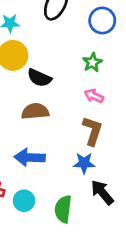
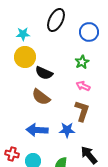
brown semicircle: (35, 111) -> (41, 97), turned -138
blue star: (84, 163) -> (67, 130), moved

